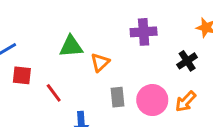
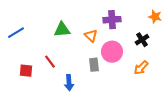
orange triangle: (100, 62) -> (91, 36), moved, turned -32
red square: (22, 75) -> (26, 71), moved
pink circle: (152, 100) -> (112, 52), moved

